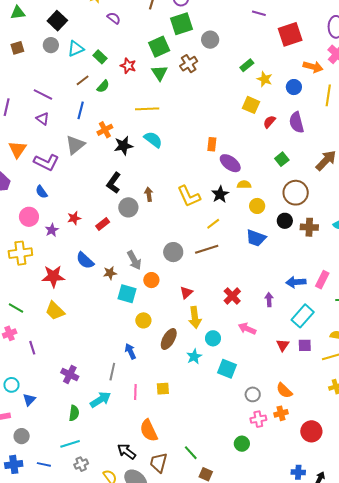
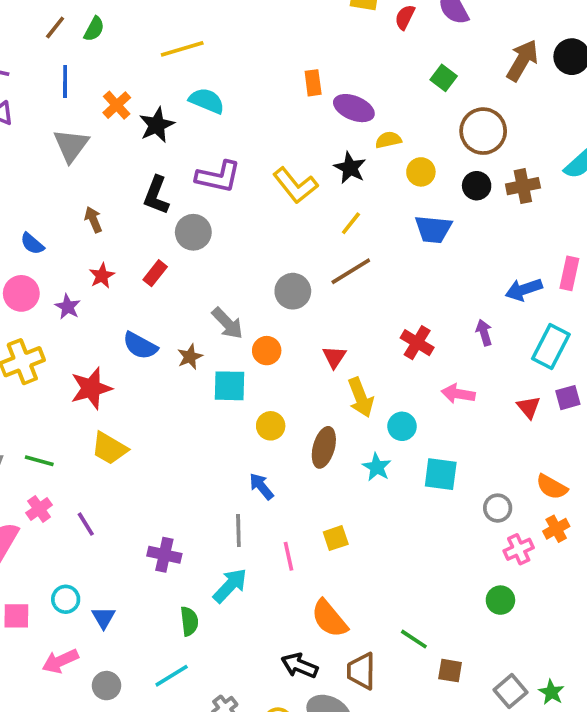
purple L-shape: (46, 162) -> (218, 177), moved
brown arrow: (149, 194) -> (93, 220), moved
cyan line: (70, 444) -> (172, 676), moved

